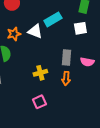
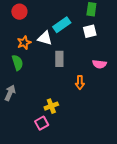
gray rectangle: (66, 57) -> (59, 59), moved
yellow cross: (40, 73) -> (51, 106), moved
pink square: (39, 102) -> (42, 123), moved

